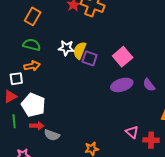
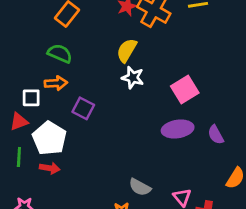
white star: (66, 48) -> (133, 78), moved
yellow semicircle: (80, 50) -> (127, 50), moved
purple square: (90, 58) -> (83, 108), moved
gray semicircle: (52, 135) -> (140, 187), moved

